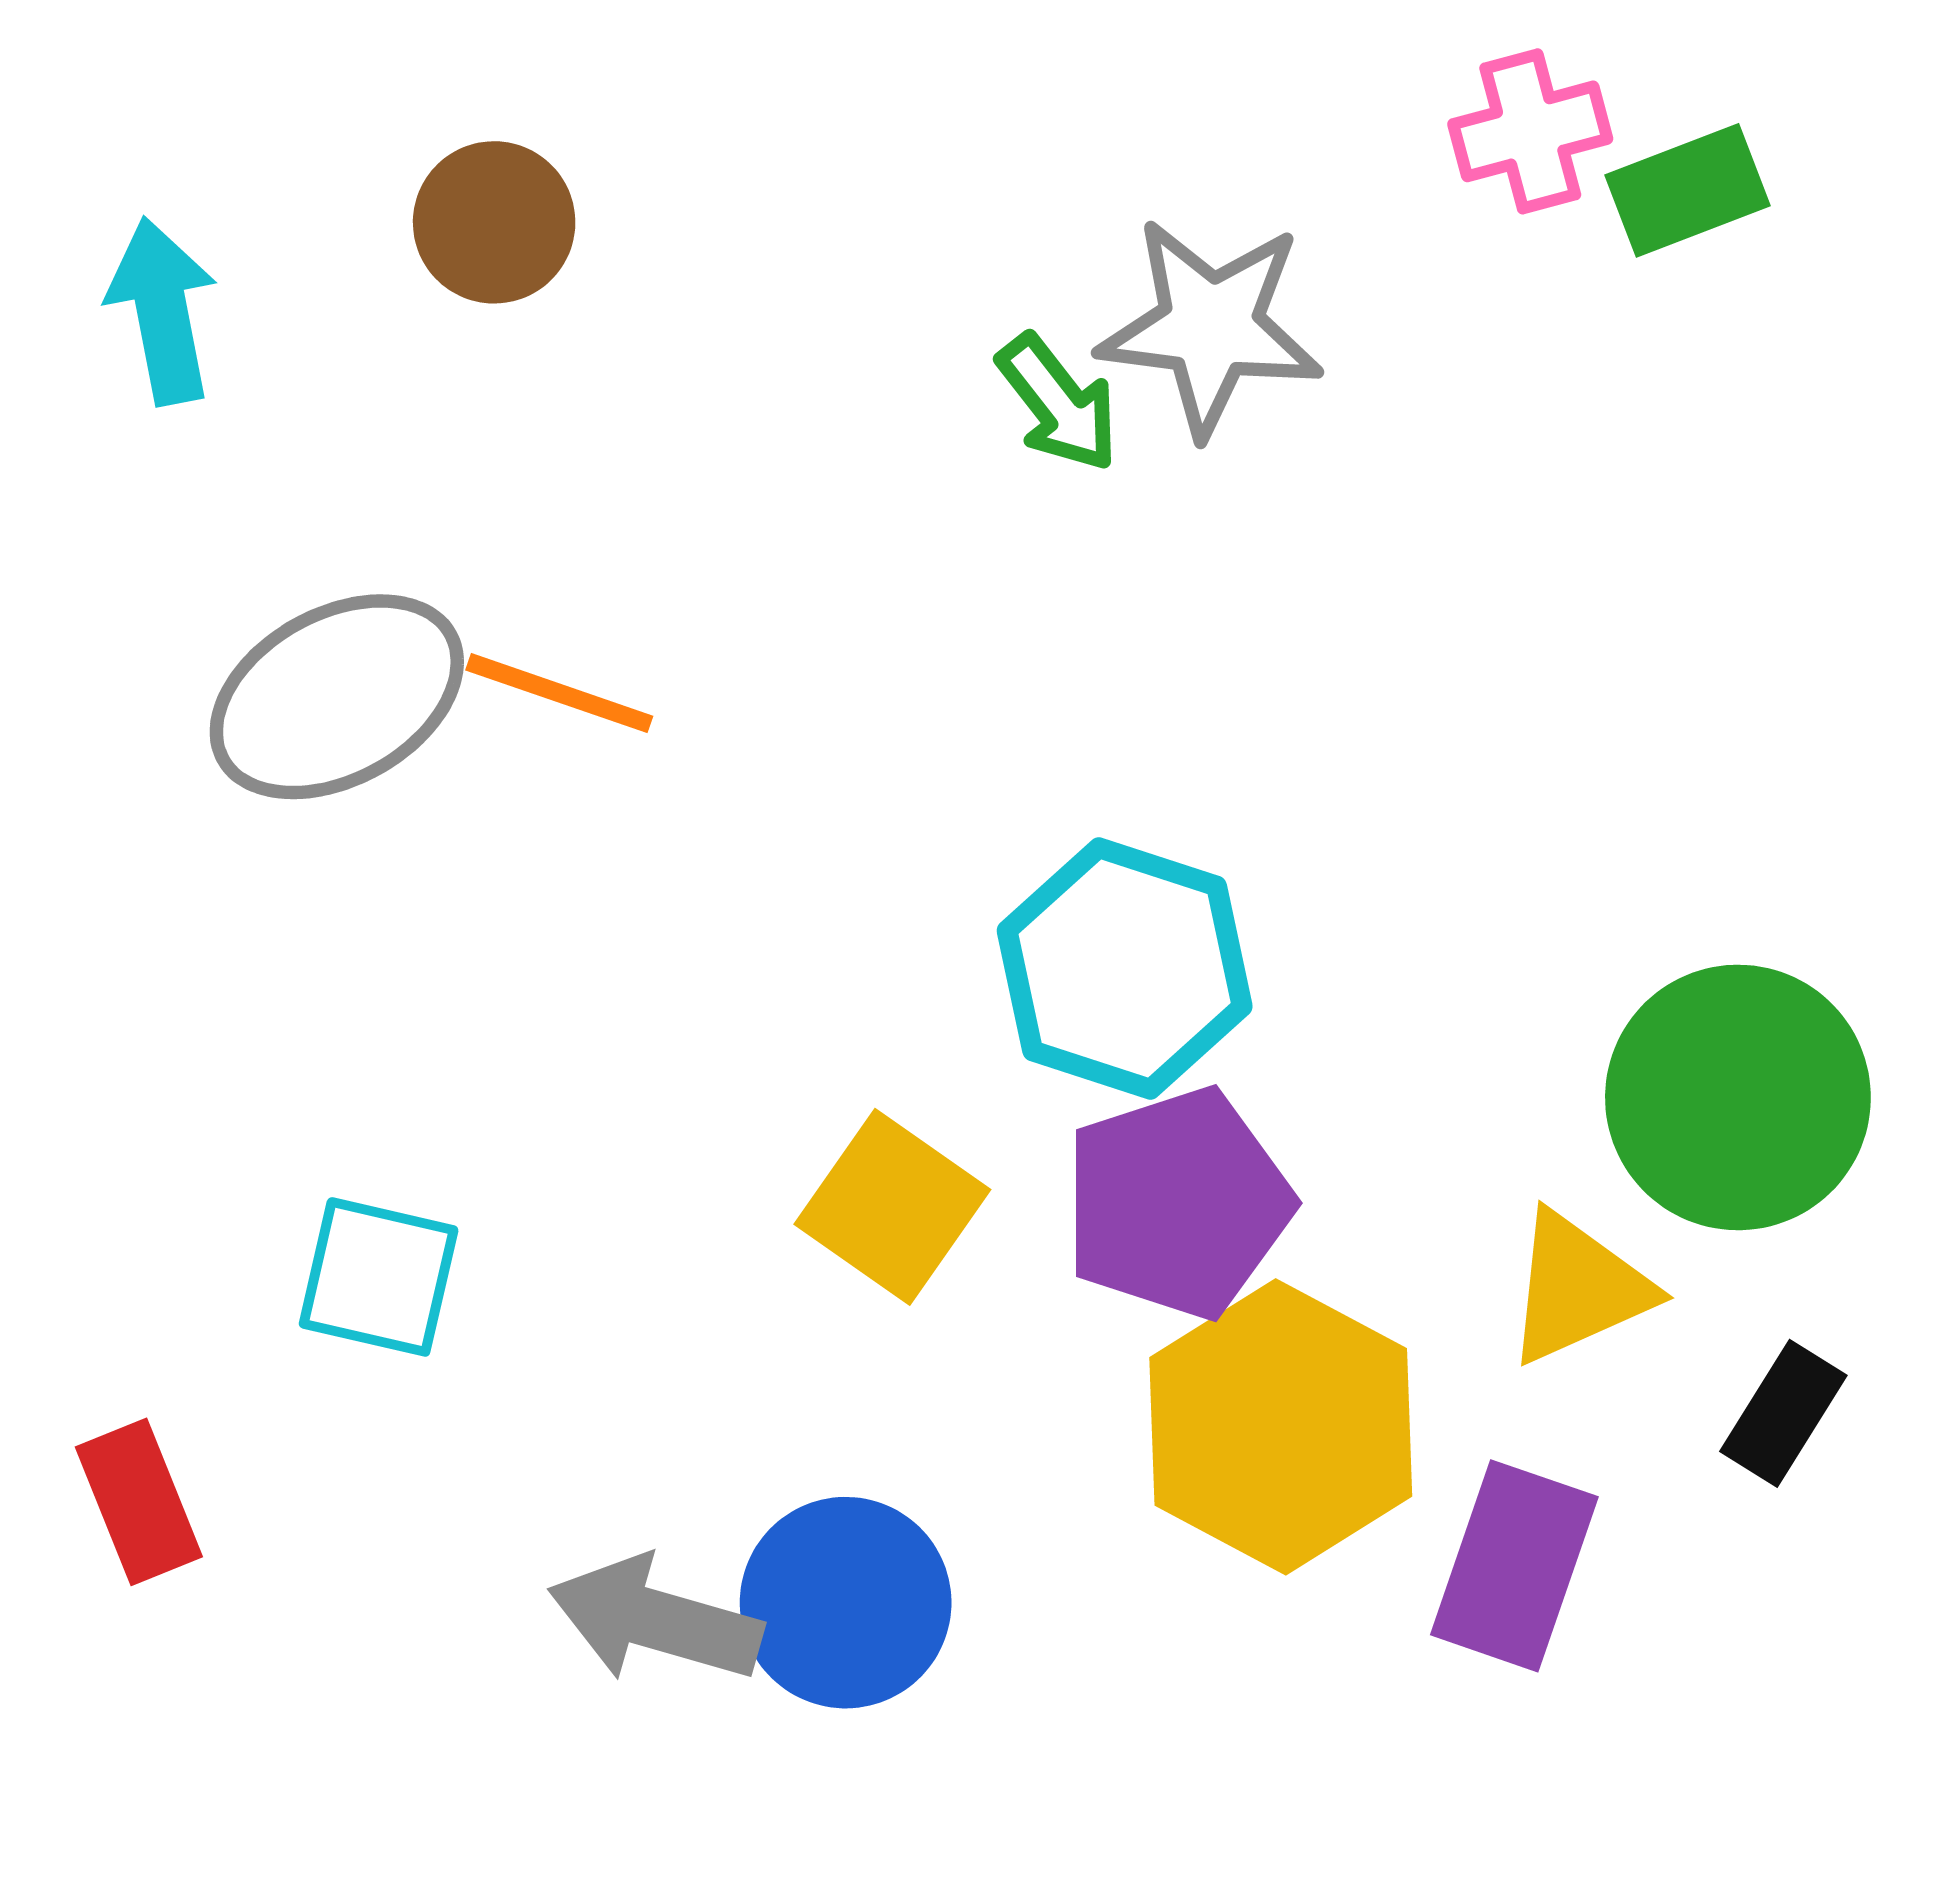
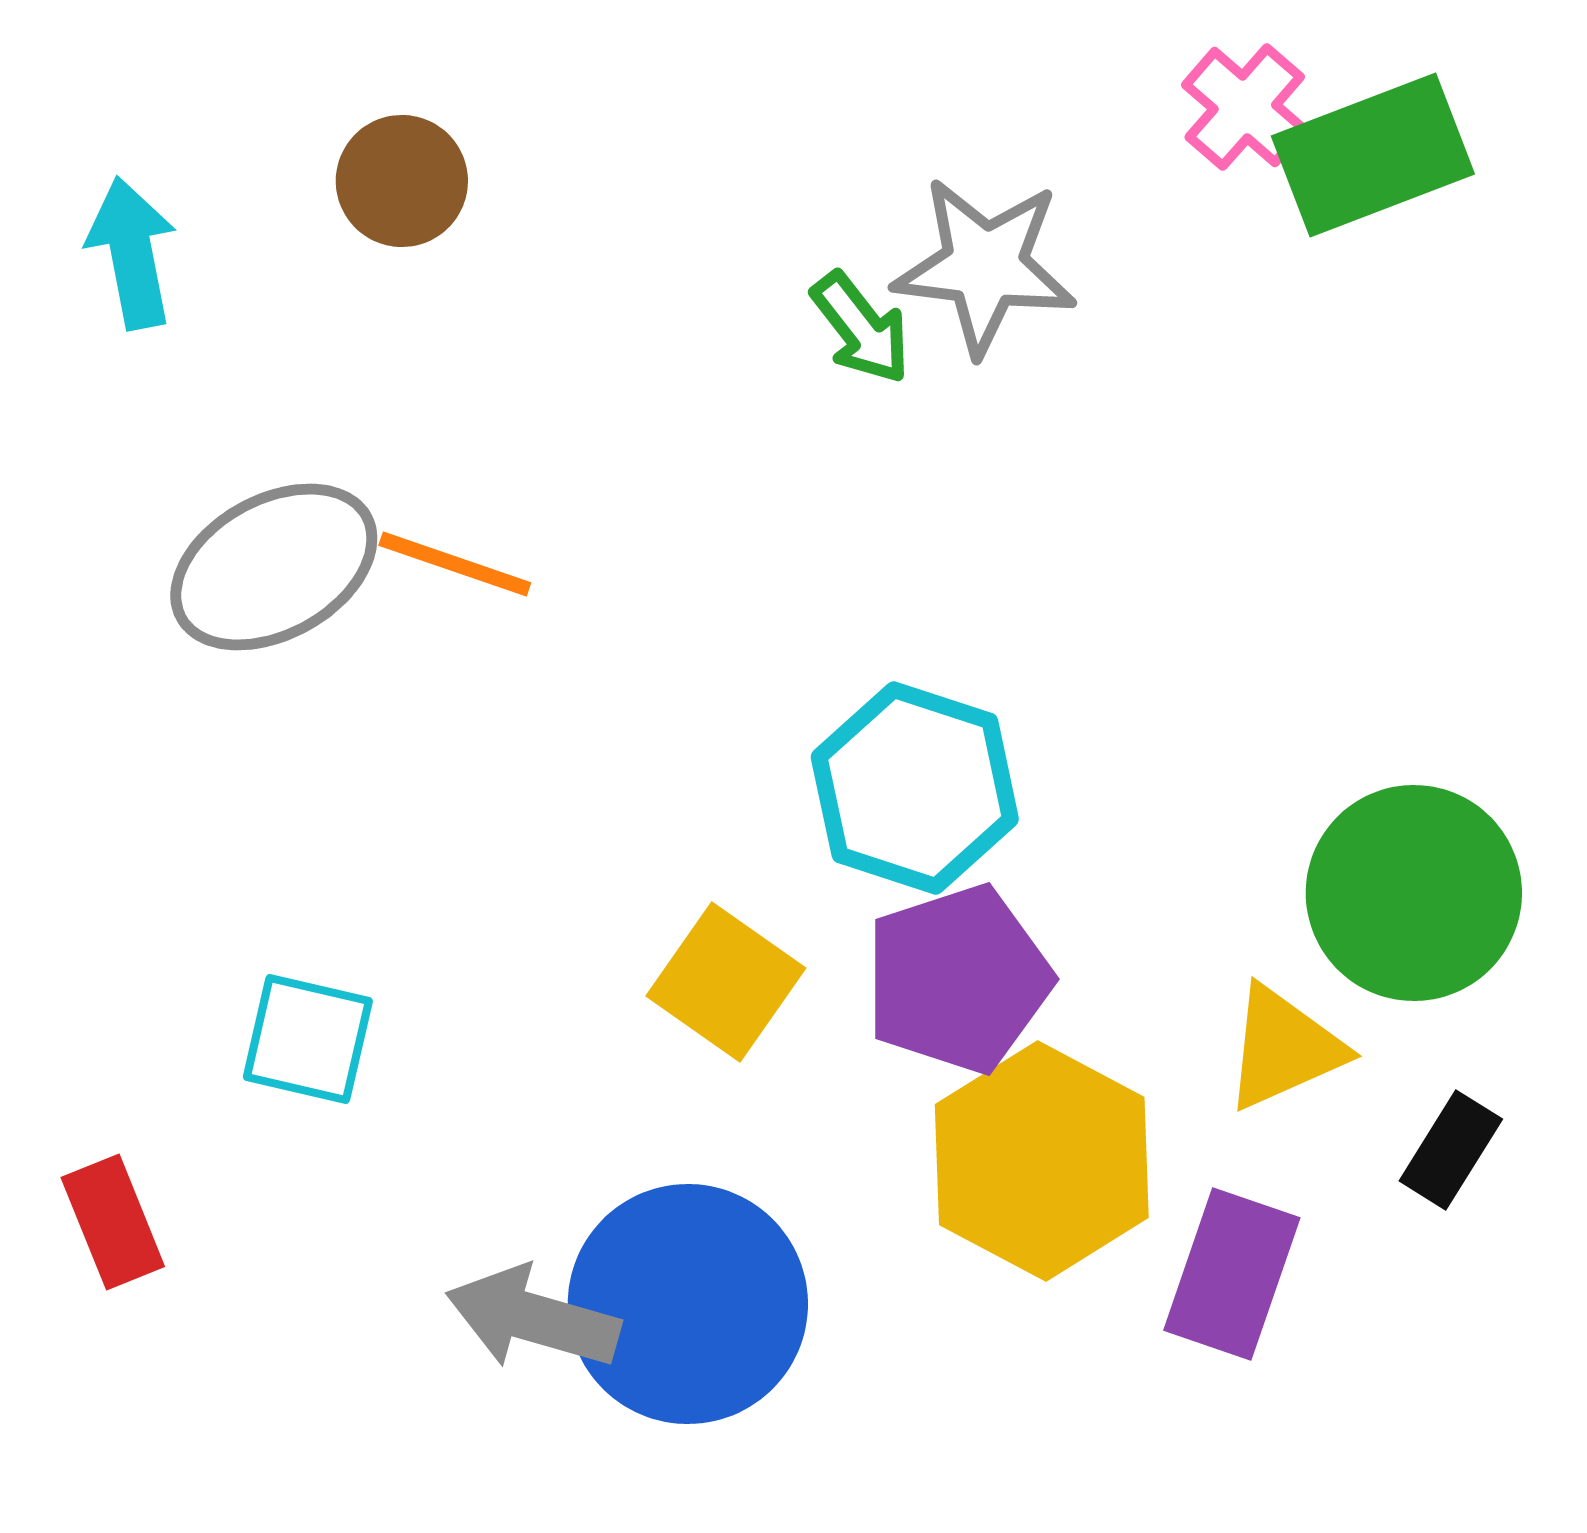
pink cross: (1530, 131) -> (1245, 107), turned -34
green rectangle: (1688, 190) -> (1373, 155), size x1.5
blue circle: (846, 1603) -> (688, 1304), size x1.4

